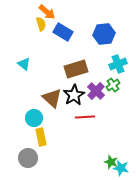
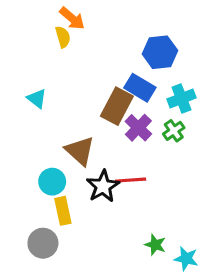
blue rectangle: (63, 32) -> (140, 88), moved
brown rectangle: (76, 69) -> (117, 106), turned -45
purple cross: (96, 91) -> (138, 128), moved
black star: (74, 95) -> (103, 186), moved
green star: (111, 162) -> (155, 245), moved

